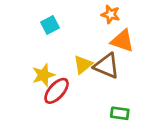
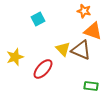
yellow triangle: (83, 64) -> (63, 49), turned -35
yellow star: (43, 75) -> (15, 57), moved

